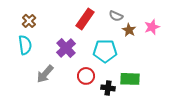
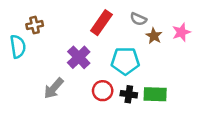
brown cross: (29, 21) -> (35, 25), turned 32
cyan semicircle: (25, 45) -> (18, 47), moved
black cross: (108, 88) -> (129, 94), moved

